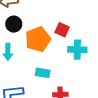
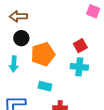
red square: (62, 30) -> (80, 46), moved, turned 32

